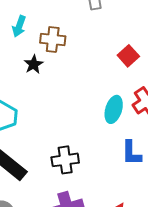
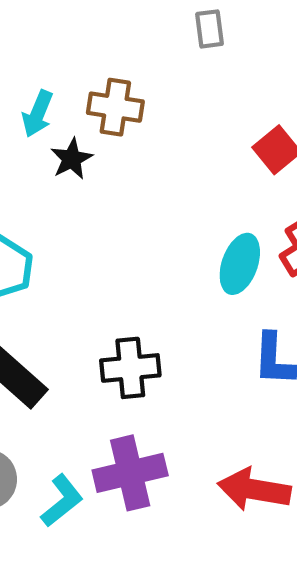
cyan arrow: (19, 26) -> (38, 114), moved

